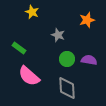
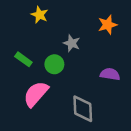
green circle: (67, 59) -> (54, 64), moved
pink semicircle: (29, 76) -> (36, 94), turned 90

